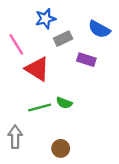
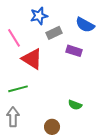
green semicircle: (64, 103) -> (75, 105), moved
green line: (40, 108) -> (18, 89), moved

